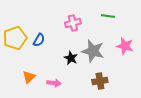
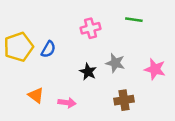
pink star: (125, 46) -> (155, 69), moved
gray star: (93, 51) -> (115, 63), size x0.7
orange triangle: (29, 77) -> (36, 95), turned -40

